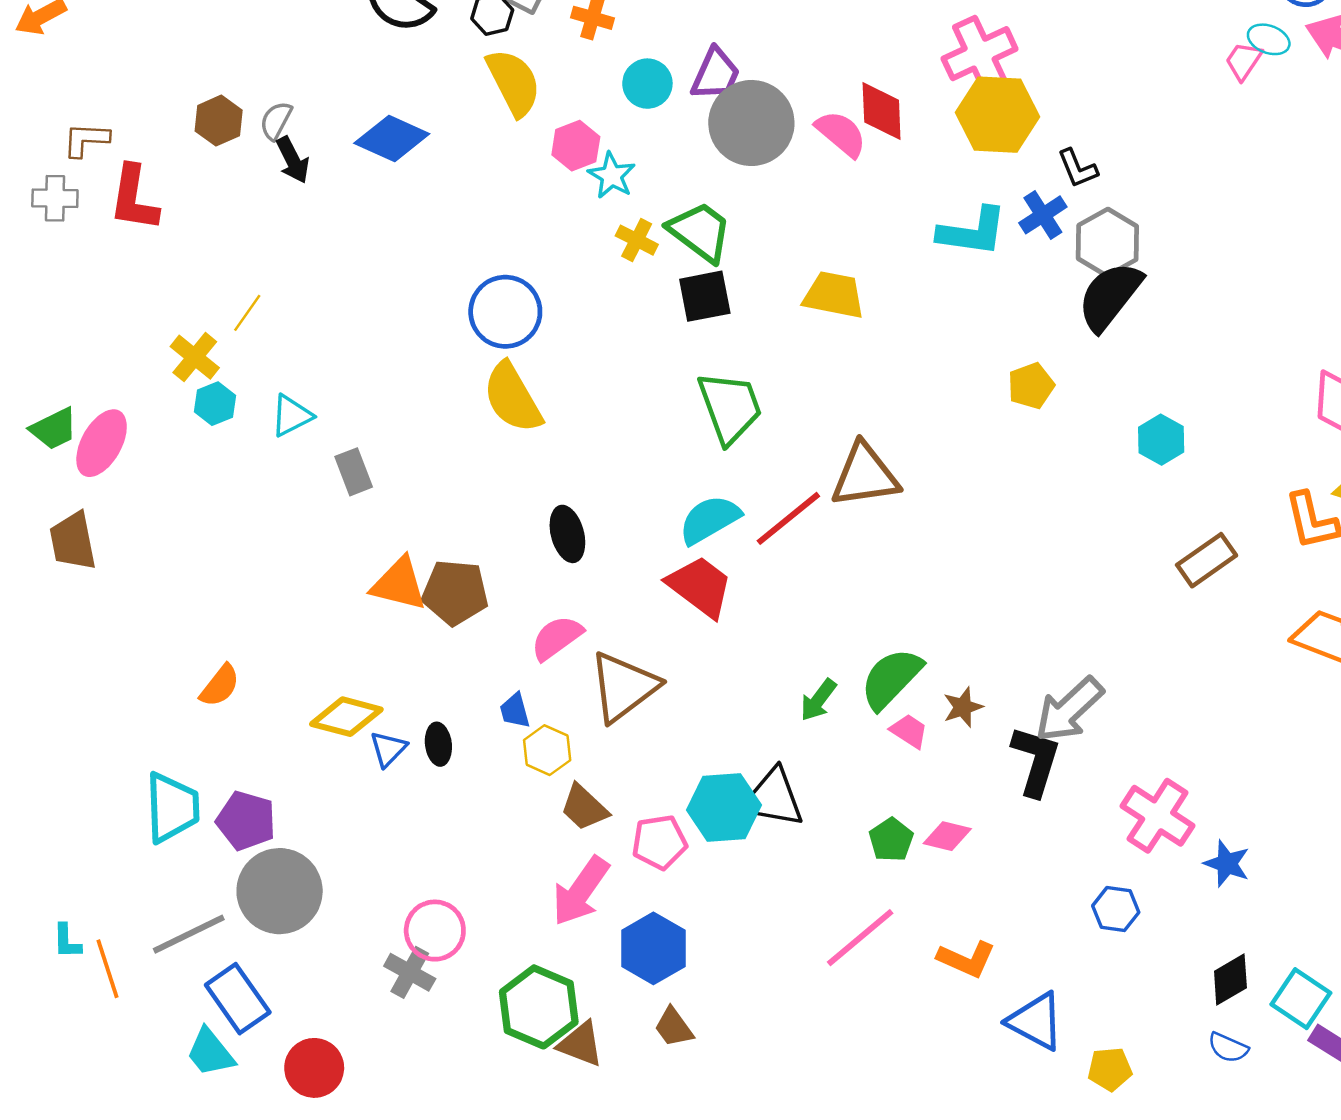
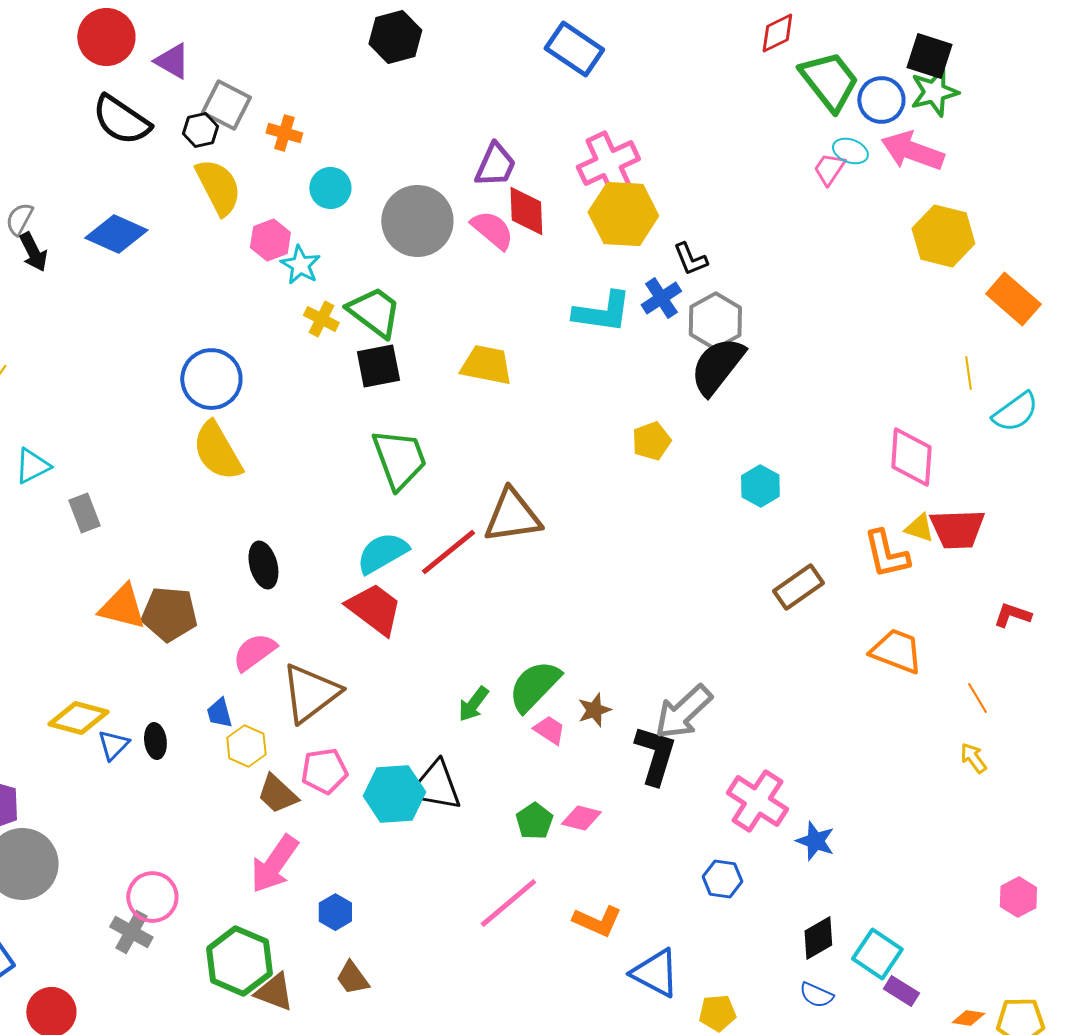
purple trapezoid: (716, 74) -> (495, 165), moved
pink pentagon: (659, 842) -> (324, 771), moved
blue hexagon: (653, 948) -> (335, 912), size x0.6

